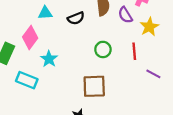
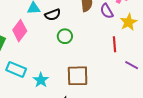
black semicircle: (76, 18) -> (53, 15), moved
green circle: (103, 49) -> (65, 36), moved
cyan star: (49, 59) -> (41, 80), moved

